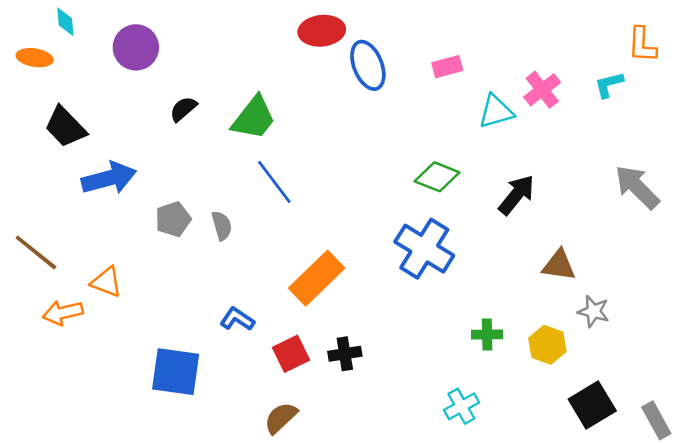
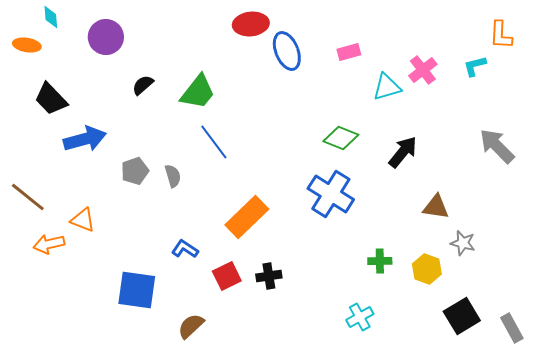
brown semicircle: (281, 418) -> (191, 326), moved

